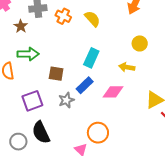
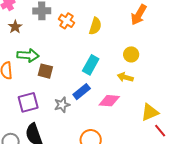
yellow semicircle: (92, 19) -> (95, 26), turned 54
brown star: (21, 26) -> (15, 27), moved
yellow circle: (140, 43) -> (131, 54), moved
brown square: (56, 74) -> (45, 71), moved

